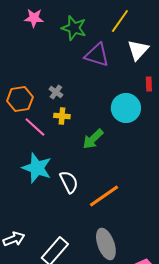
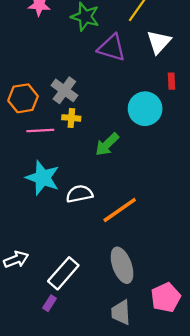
gray cross: (56, 92) -> (64, 90), size x1.6
pink line: (35, 127) -> (40, 131), turned -45
white semicircle: (69, 182) -> (79, 194), turned -75

